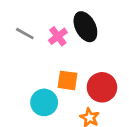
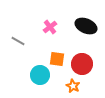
black ellipse: (85, 27) -> (86, 26), moved, turned -40
gray line: (25, 34) -> (18, 41), moved

